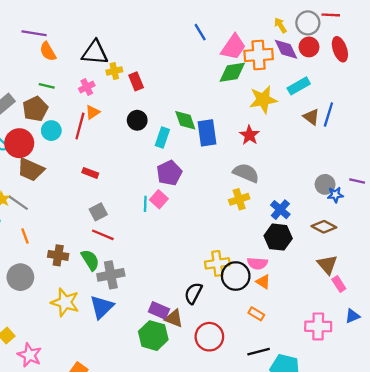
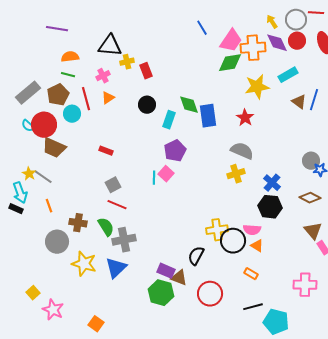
orange semicircle: (48, 52) -> (70, 57), moved, turned 114
red line: (80, 126) -> (86, 99), moved, turned -30
gray circle: (20, 277) -> (57, 242), moved

